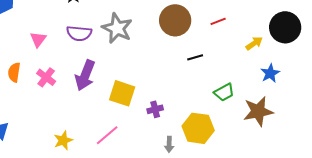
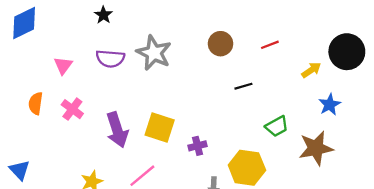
brown circle: (175, 20) -> (221, 44), size x0.7
purple arrow: (85, 75) -> (117, 130), moved, turned -40

